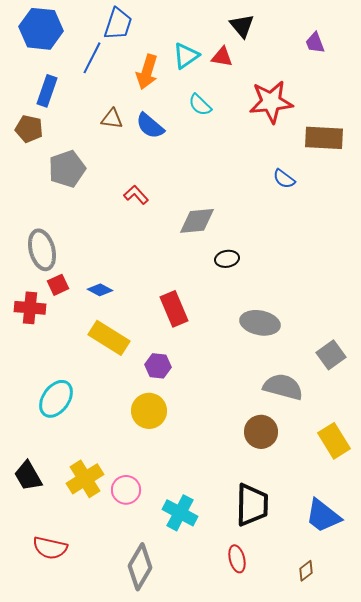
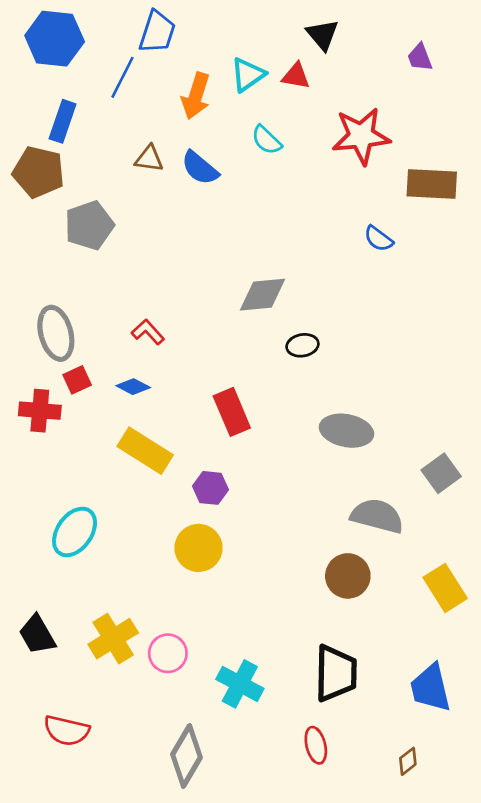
brown pentagon: (29, 129) -> (39, 172), size x1.4
red L-shape: (136, 195) -> (148, 332), moved
blue trapezoid: (323, 516) -> (430, 688), turned 39

